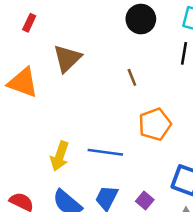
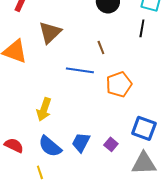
blue line: (105, 152) -> (80, 70), moved

